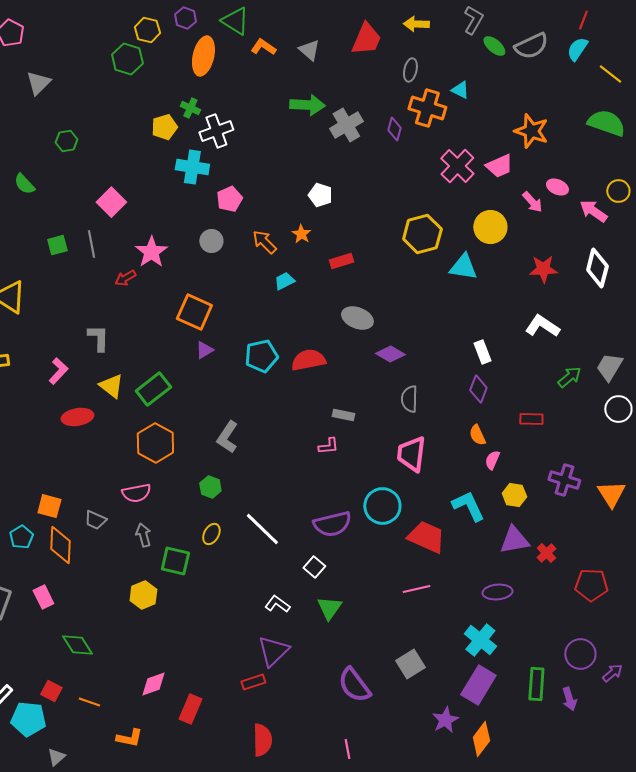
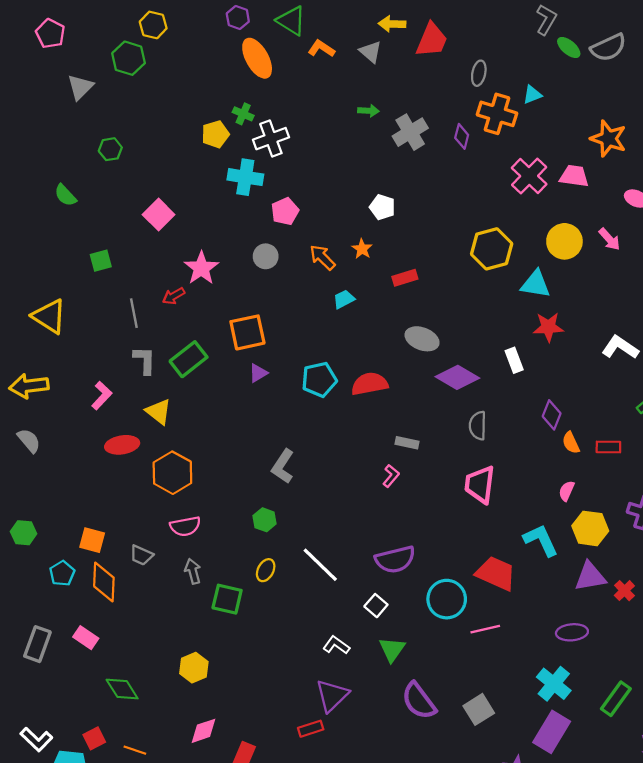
yellow arrow: (416, 24) -> (392, 24), moved
yellow hexagon: (147, 30) -> (153, 25), moved
orange ellipse: (203, 56) -> (257, 58), turned -42
green hexagon: (127, 59) -> (129, 58), moved
cyan triangle: (460, 90) -> (532, 95), turned -48
green arrow: (307, 105) -> (368, 111), size x0.6
pink trapezoid: (499, 166) -> (574, 176), turned -148
pink arrow: (532, 202) -> (609, 239), moved
gray line: (91, 244) -> (134, 313), moved
red star: (543, 269) -> (548, 327), moved
orange square: (194, 312) -> (247, 332), turned -36
white rectangle: (482, 352) -> (514, 360), moved
purple diamond: (390, 354) -> (457, 377), size x1.4
green rectangle: (153, 389) -> (189, 359), moved
orange semicircle: (477, 435) -> (571, 443), moved
orange hexagon: (155, 443) -> (172, 473), moved
pink L-shape: (328, 446) -> (391, 476), turned -45
yellow hexagon: (514, 495) -> (590, 528), size x1.4
cyan circle: (382, 506) -> (447, 599), moved
yellow hexagon: (143, 595) -> (194, 668), moved
pink rectangle: (43, 597) -> (86, 638), turned -30
green rectangle: (536, 684) -> (616, 699), moved, turned 32
purple semicircle: (354, 685) -> (419, 701), moved
red square: (51, 691) -> (94, 738), turned 35

